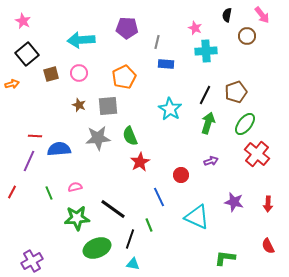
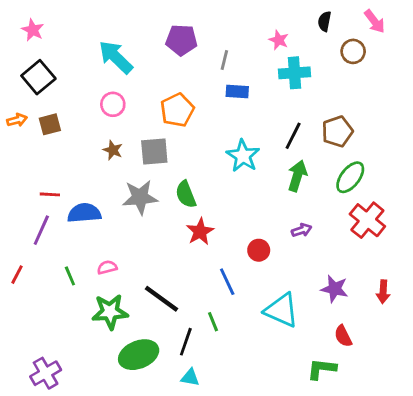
cyan arrow: (81, 40) -> (116, 57), turned 48
brown square: (51, 74) -> (50, 124), moved
red semicircle: (268, 246) -> (343, 336), moved

